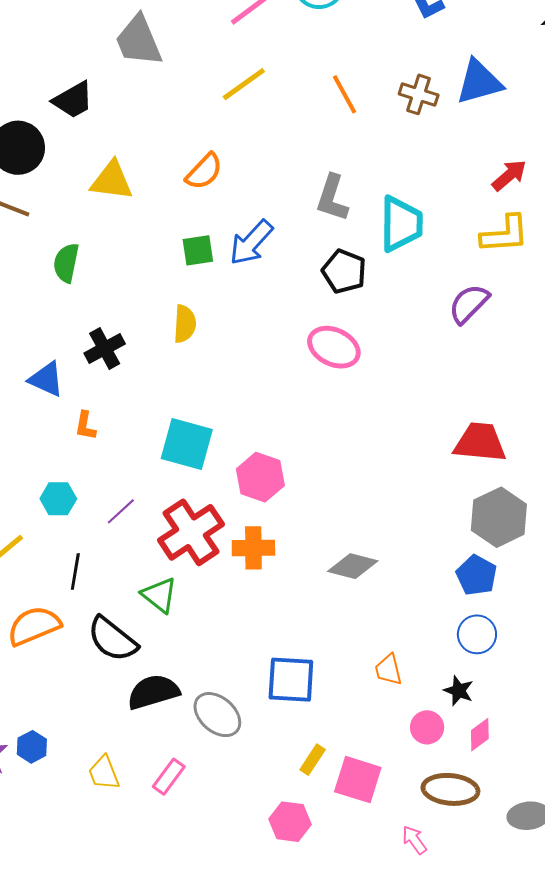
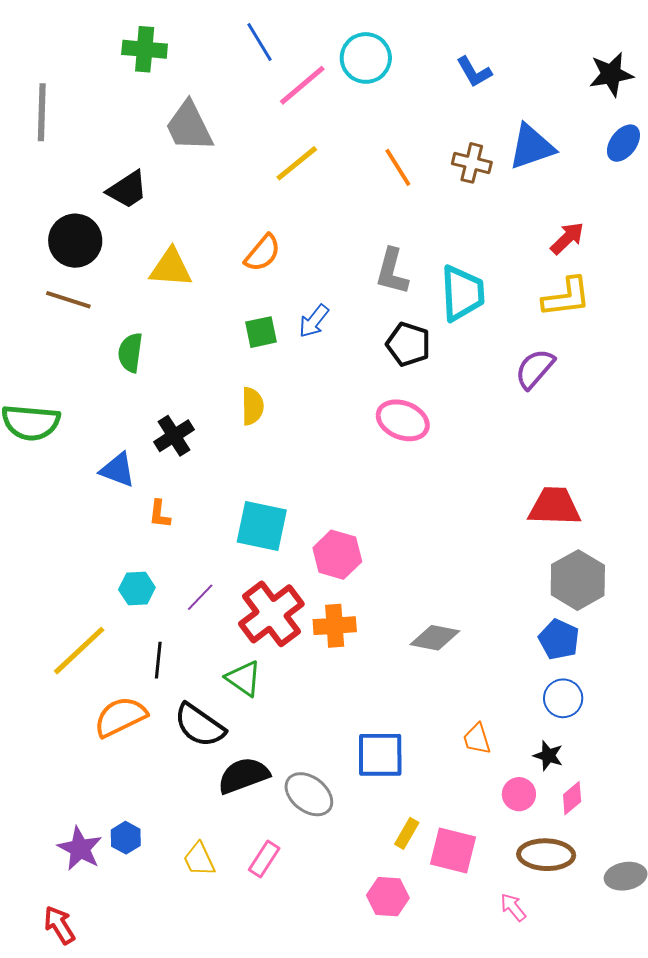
blue arrow: (251, 243) -> (314, 321), size x0.7

